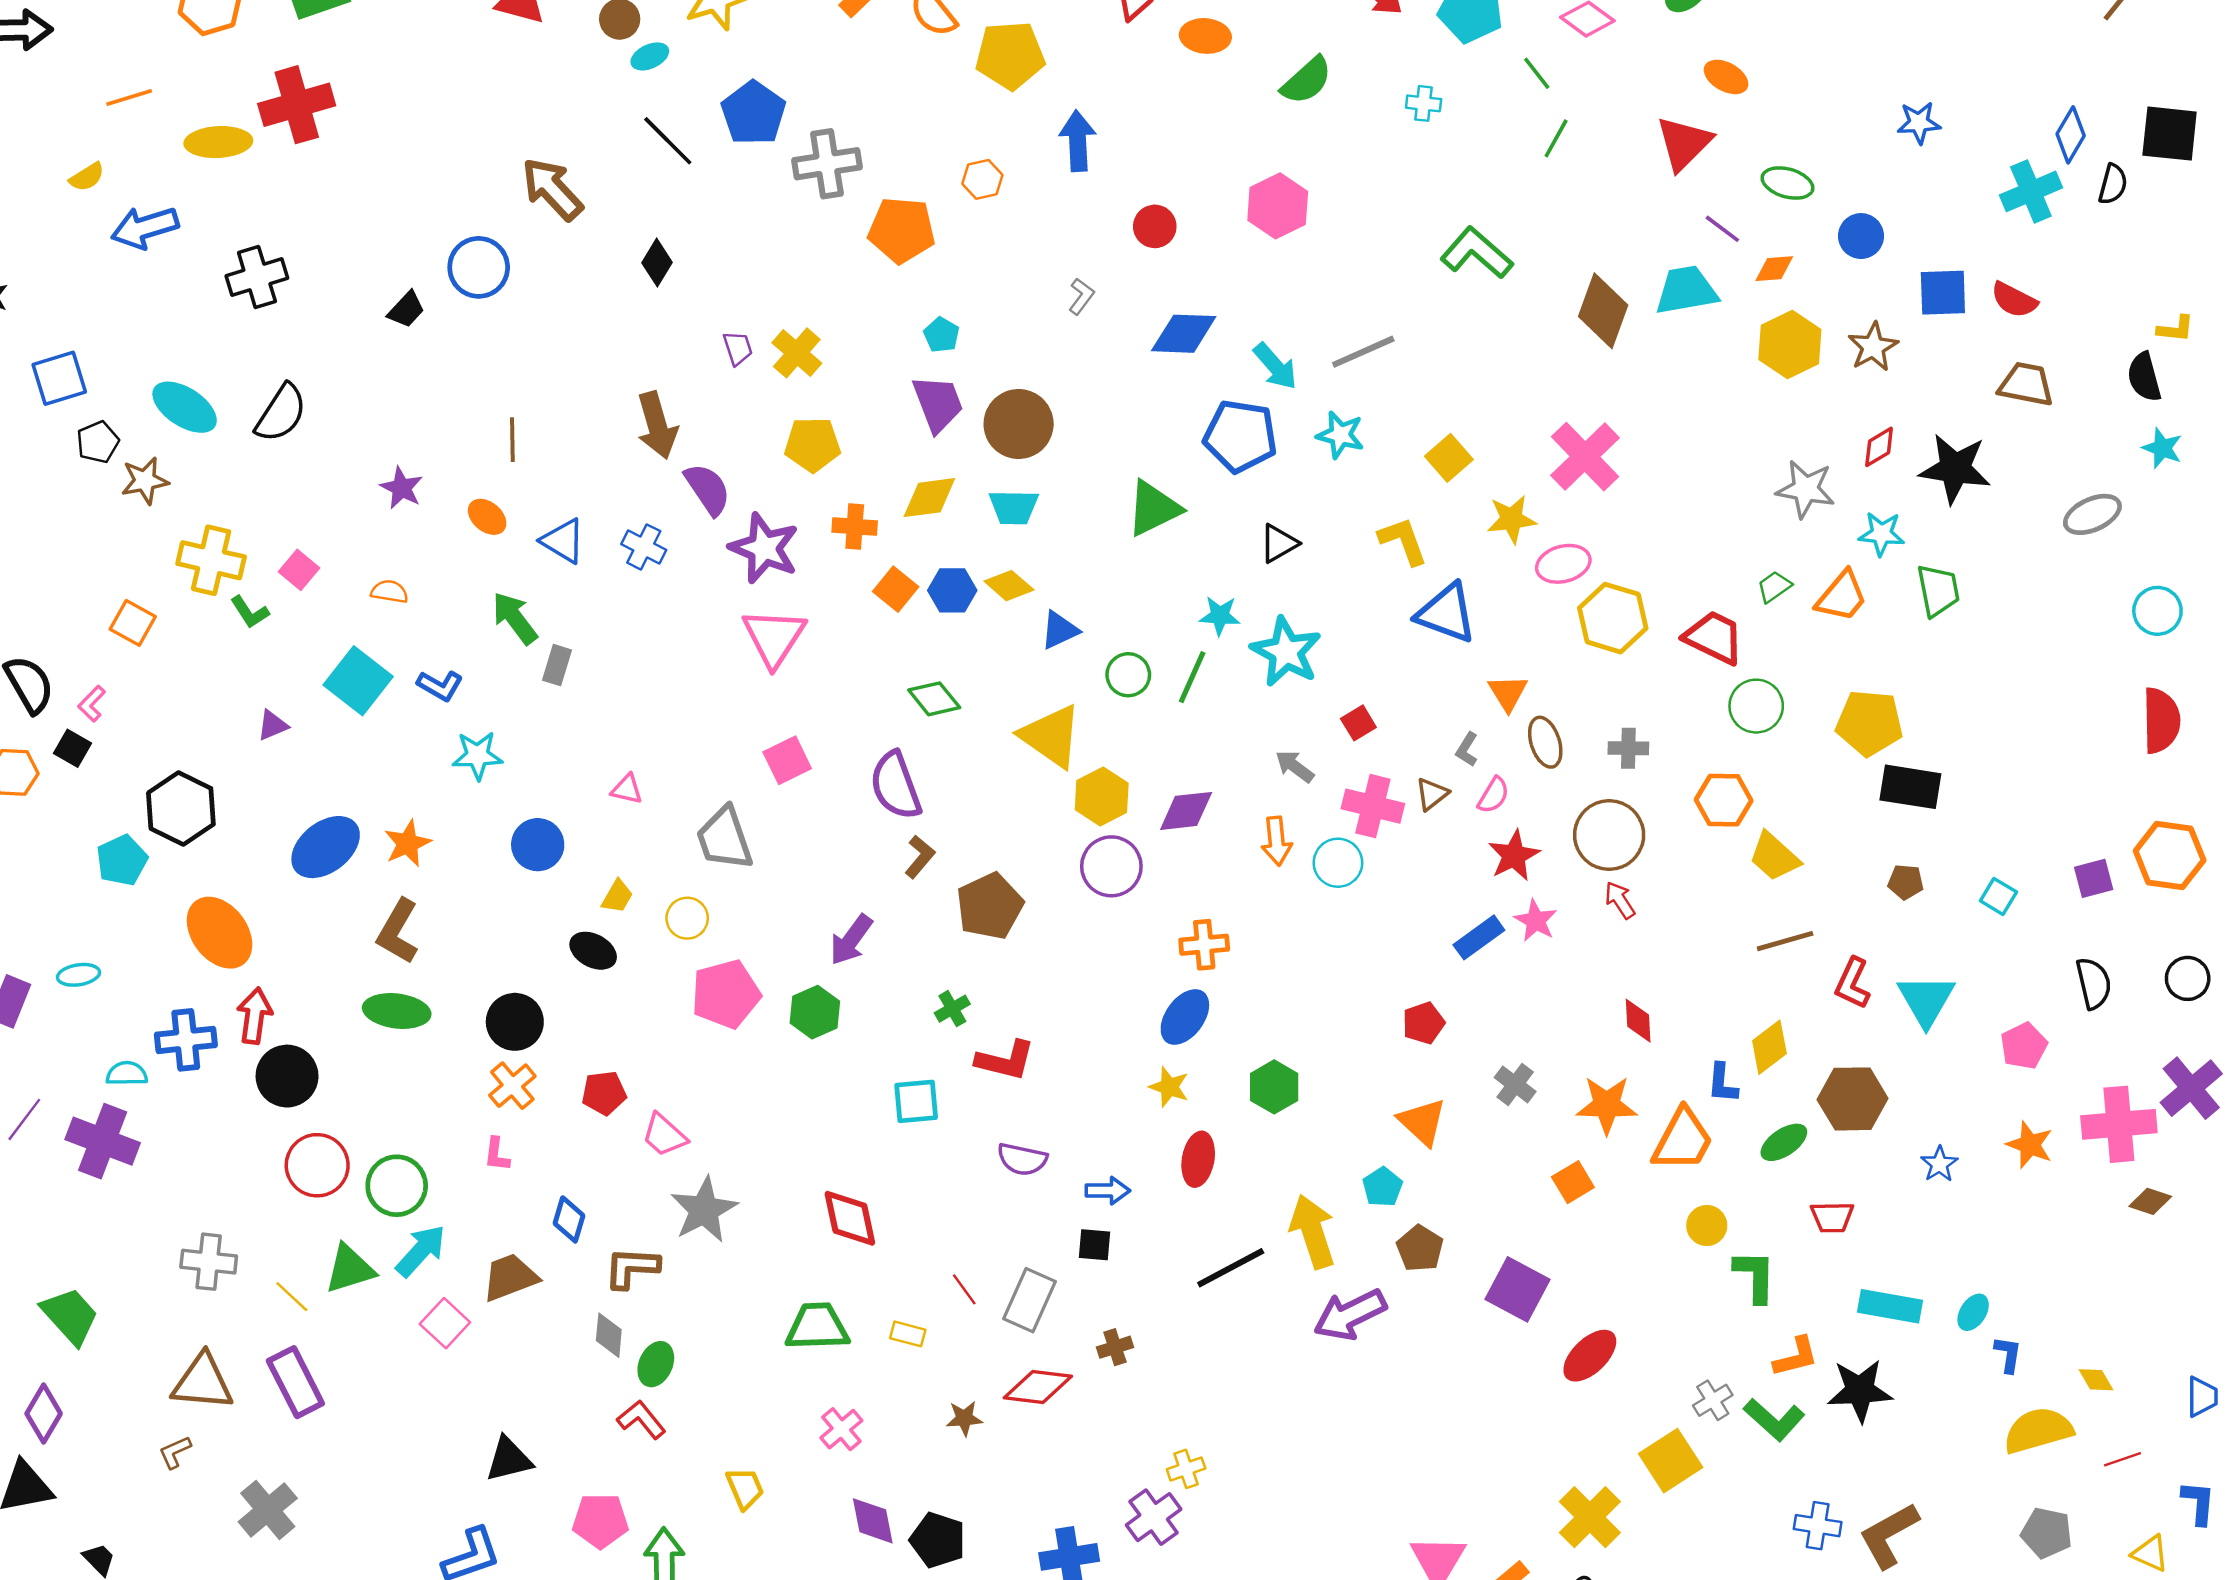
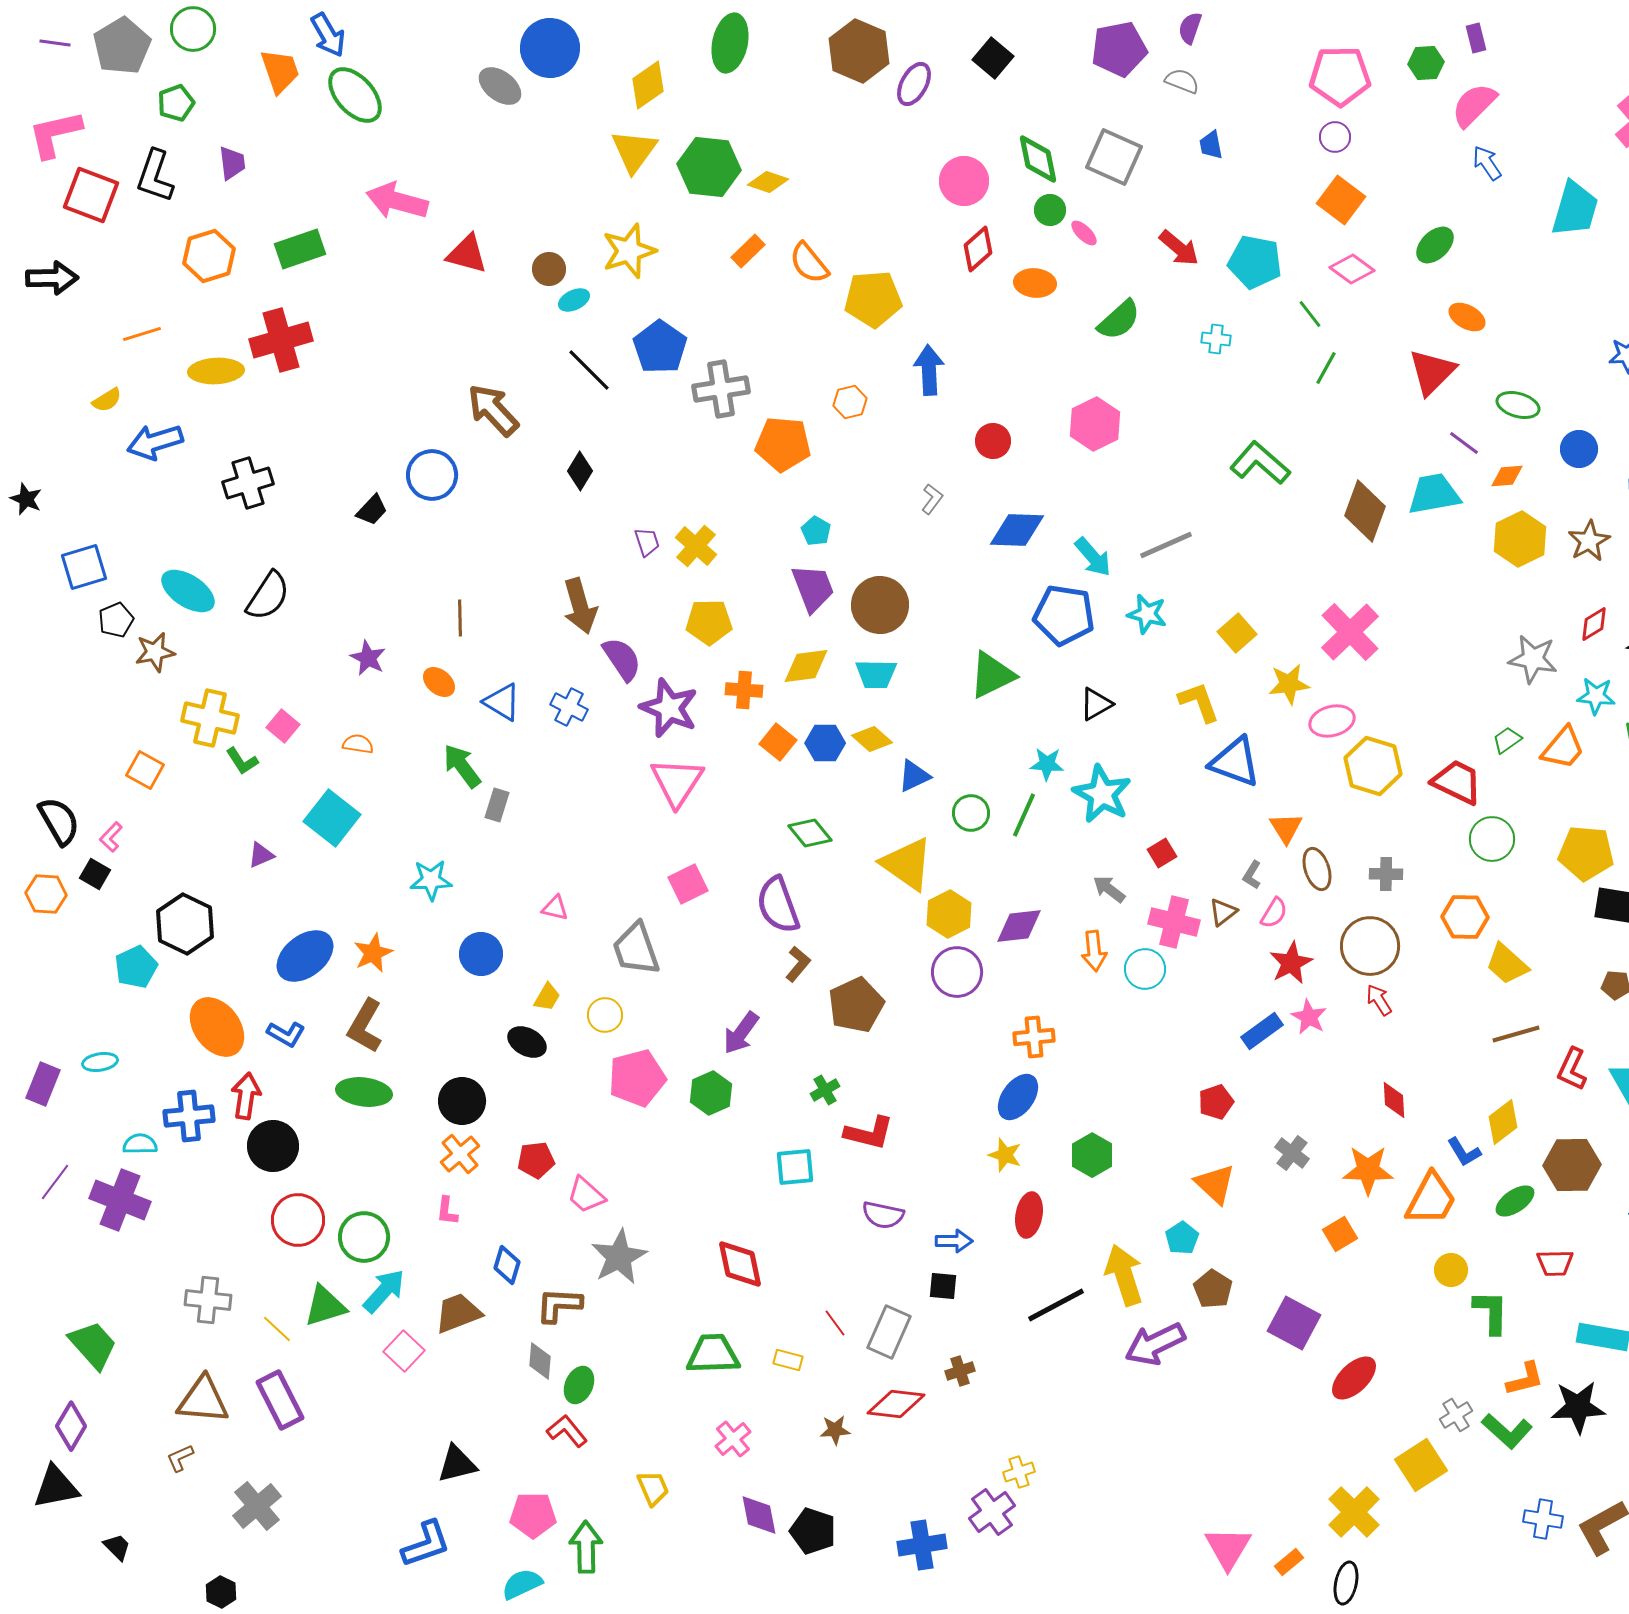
blue L-shape: (440, 686) -> (286, 1034), moved
blue L-shape: (1722, 1083) -> (1464, 1152), turned -36

